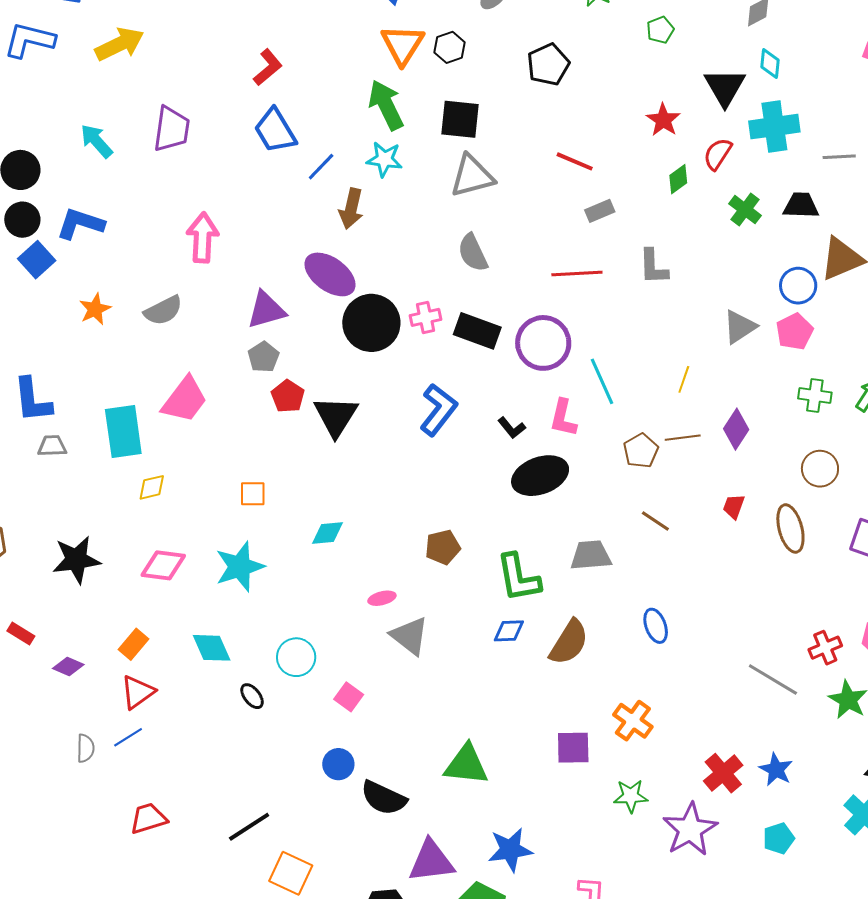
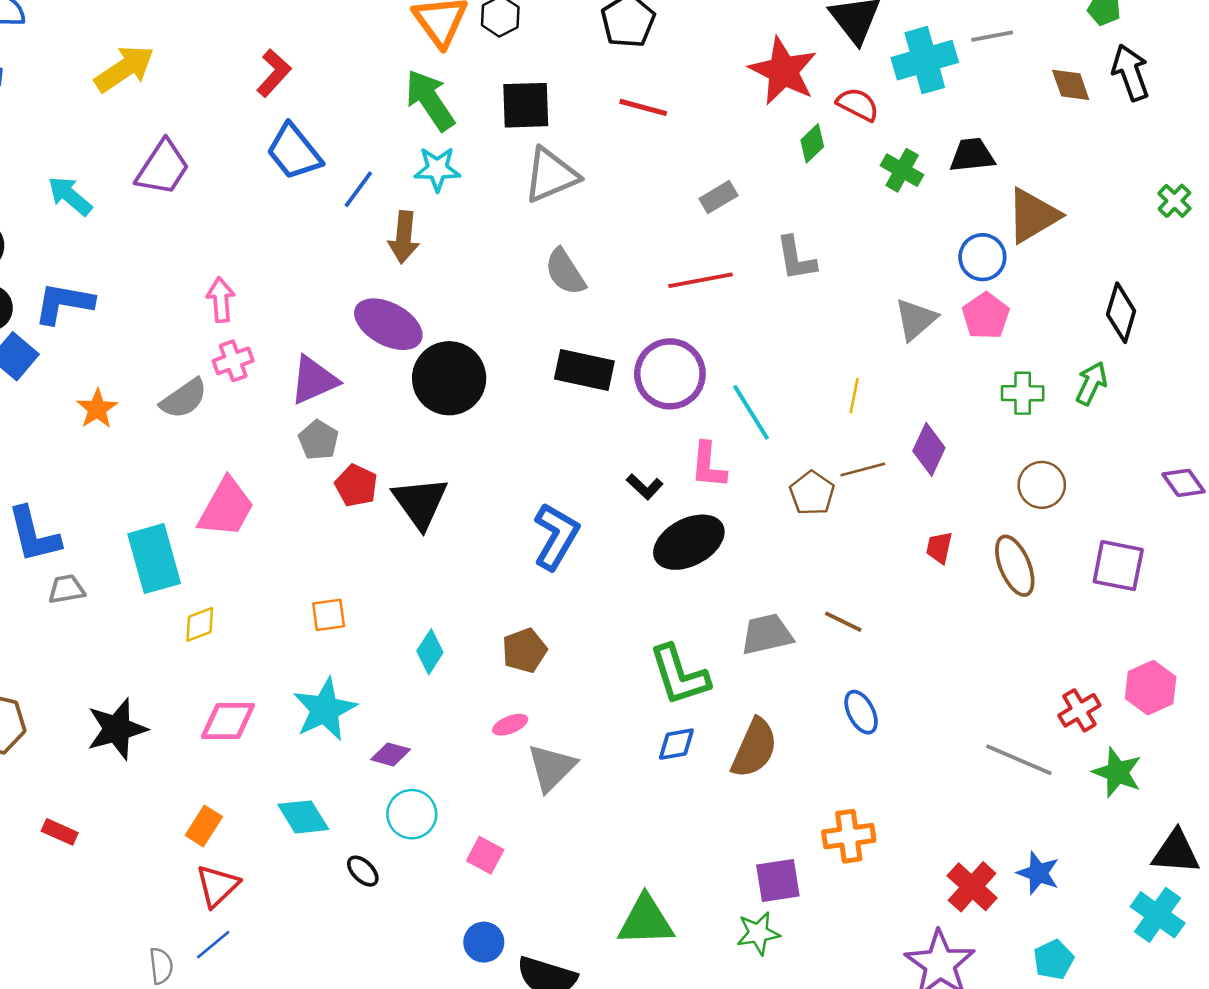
yellow arrow: (120, 44) -> (124, 69), moved
red star: (663, 120) -> (783, 71), size x1.6
purple trapezoid: (172, 129) -> (163, 168), turned 33
red semicircle: (718, 154) -> (858, 104), turned 92
gray line: (839, 157) -> (992, 36), moved
red line: (575, 161) -> (643, 107), moved
pink arrow: (203, 238) -> (221, 300), size x0.7
pink cross: (425, 317) -> (233, 361), moved
blue L-shape: (438, 410) -> (556, 536), moved
brown line: (655, 521) -> (843, 622), moved
cyan diamond: (327, 533) -> (430, 652), turned -44
brown pentagon: (443, 547) -> (524, 650), moved
gray triangle: (410, 636) -> (552, 768), turned 45
purple diamond: (68, 667) -> (391, 754), moved
orange cross: (633, 721) -> (849, 836), turned -36
green star: (631, 796) -> (758, 933), moved

